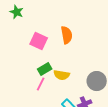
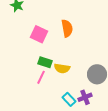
green rectangle: (45, 69) -> (45, 62), turned 48

